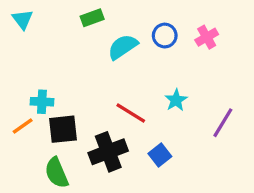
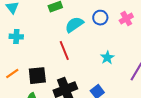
cyan cross: (42, 102) -> (16, 37), moved
red line: (131, 113) -> (64, 51), moved, turned 36

